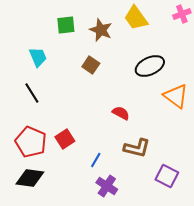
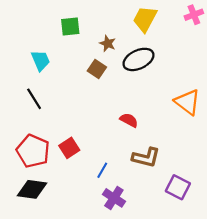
yellow trapezoid: (136, 18) -> (145, 19), turned 64
brown star: (101, 30) -> (108, 43), moved, size x0.7
black ellipse: (150, 66) -> (138, 59), moved

